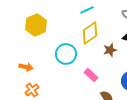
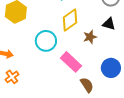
pink rectangle: (91, 75) -> (71, 62), size x1.5

